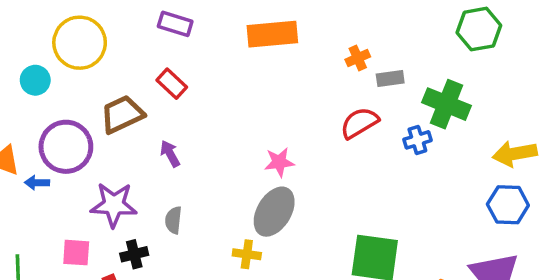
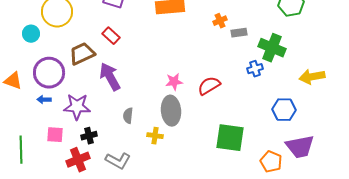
red semicircle: (359, 123) -> (209, 86), moved
purple arrow: (170, 154) -> (110, 77), size x1.8
blue arrow: (37, 183) -> (44, 100), moved
blue hexagon: (508, 205) -> (284, 110), moved
gray ellipse: (274, 212) -> (171, 111), turned -36
gray semicircle: (173, 220) -> (128, 116), moved

